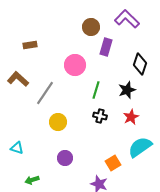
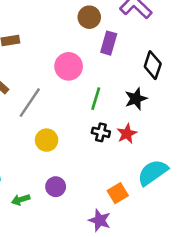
red star: (131, 117) -> (127, 134), moved
green arrow: (32, 180) -> (21, 200), moved

